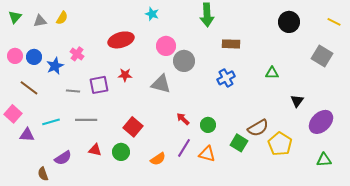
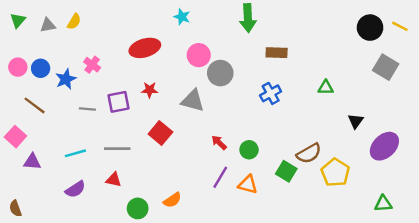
black circle: (289, 22) -> (370, 28), moved
gray line: (86, 120) -> (117, 149), moved
cyan line: (51, 122) -> (75, 153), moved
red square: (133, 127) -> (160, 133), moved
green circle: (121, 152) -> (138, 208), moved
orange semicircle: (158, 159) -> (172, 200), moved
green triangle: (324, 160) -> (383, 204), moved
brown semicircle: (43, 174) -> (15, 208), moved

